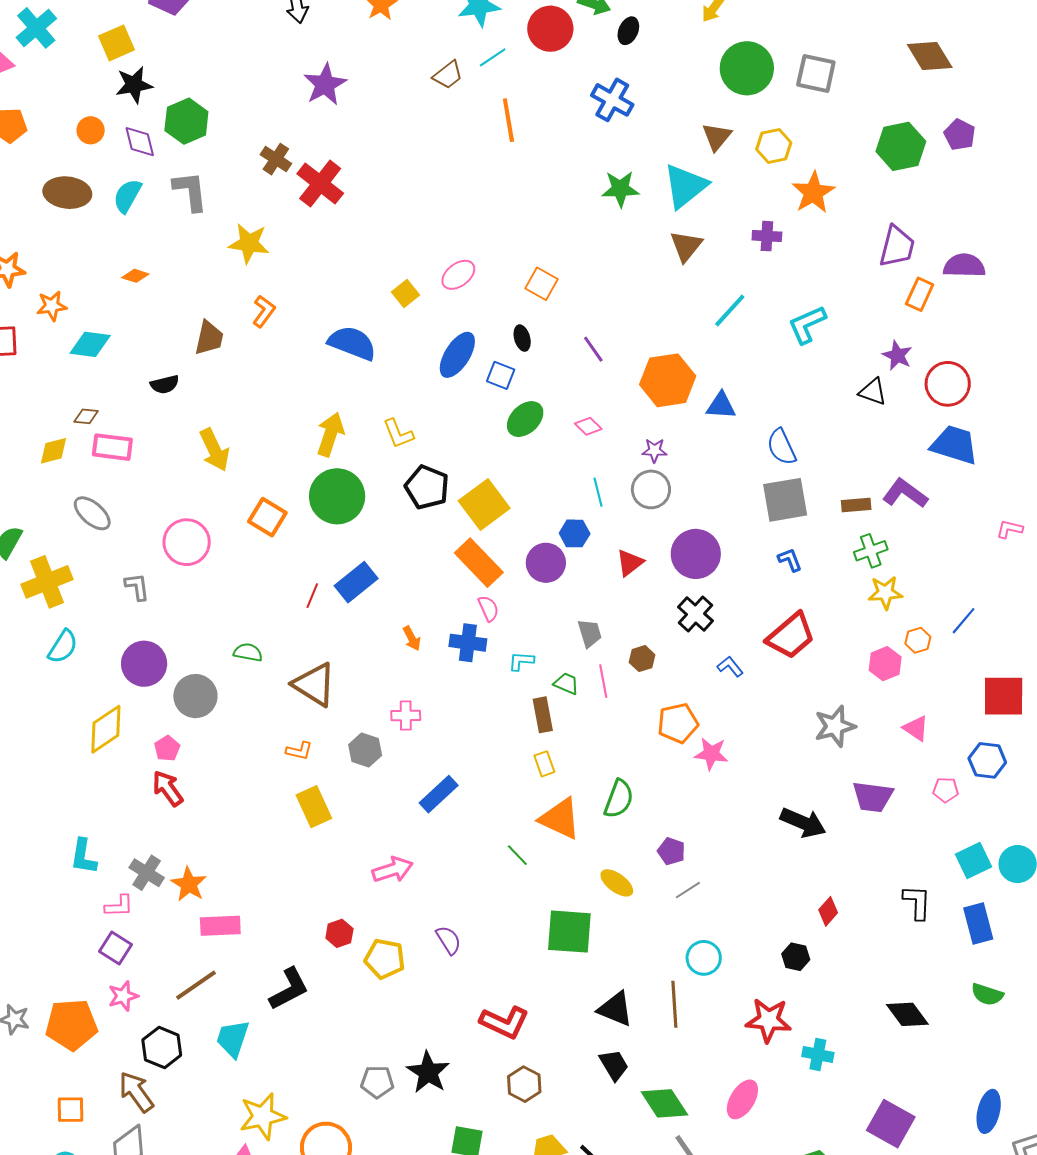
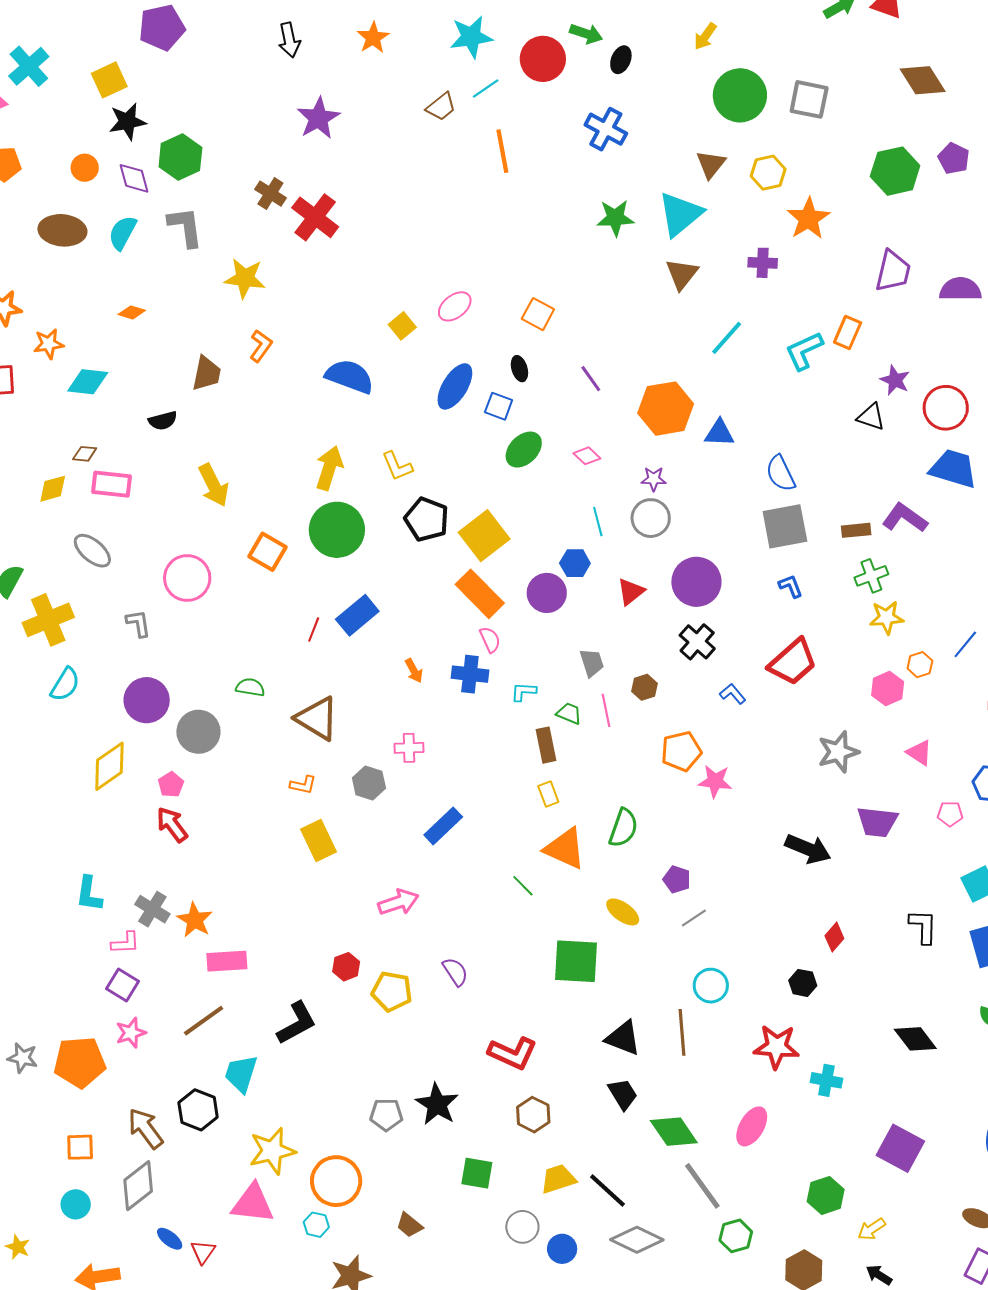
orange rectangle: (920, 294) -> (848, 332), moved
black hexagon: (162, 1048) -> (198, 1110), moved

